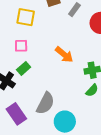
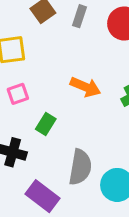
green rectangle: (24, 68) -> (46, 124), moved

